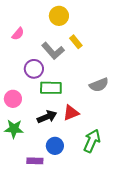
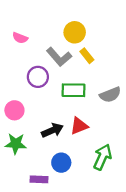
yellow circle: (59, 16) -> (75, 32), moved
pink semicircle: (18, 34) -> (20, 38), turned 72
yellow rectangle: (76, 42) -> (87, 56), moved
green rectangle: (51, 88) -> (74, 90), moved

